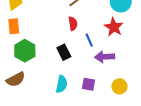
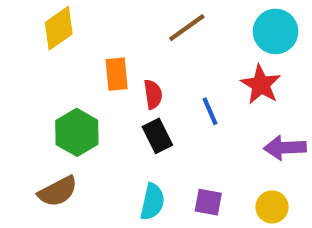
red semicircle: (73, 24) -> (153, 94), moved
orange rectangle: (14, 26) -> (117, 74), moved
purple arrow: (105, 57) -> (285, 148), moved

